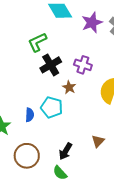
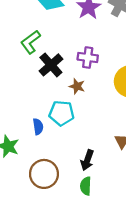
green semicircle: (60, 173) -> (86, 186), turned 56

